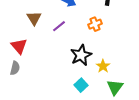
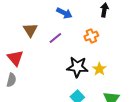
black star: (81, 55) -> (77, 67), turned 30
yellow star: (103, 66) -> (99, 69), moved

